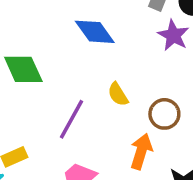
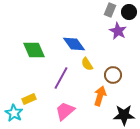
blue diamond: (95, 32) -> (74, 44), moved

